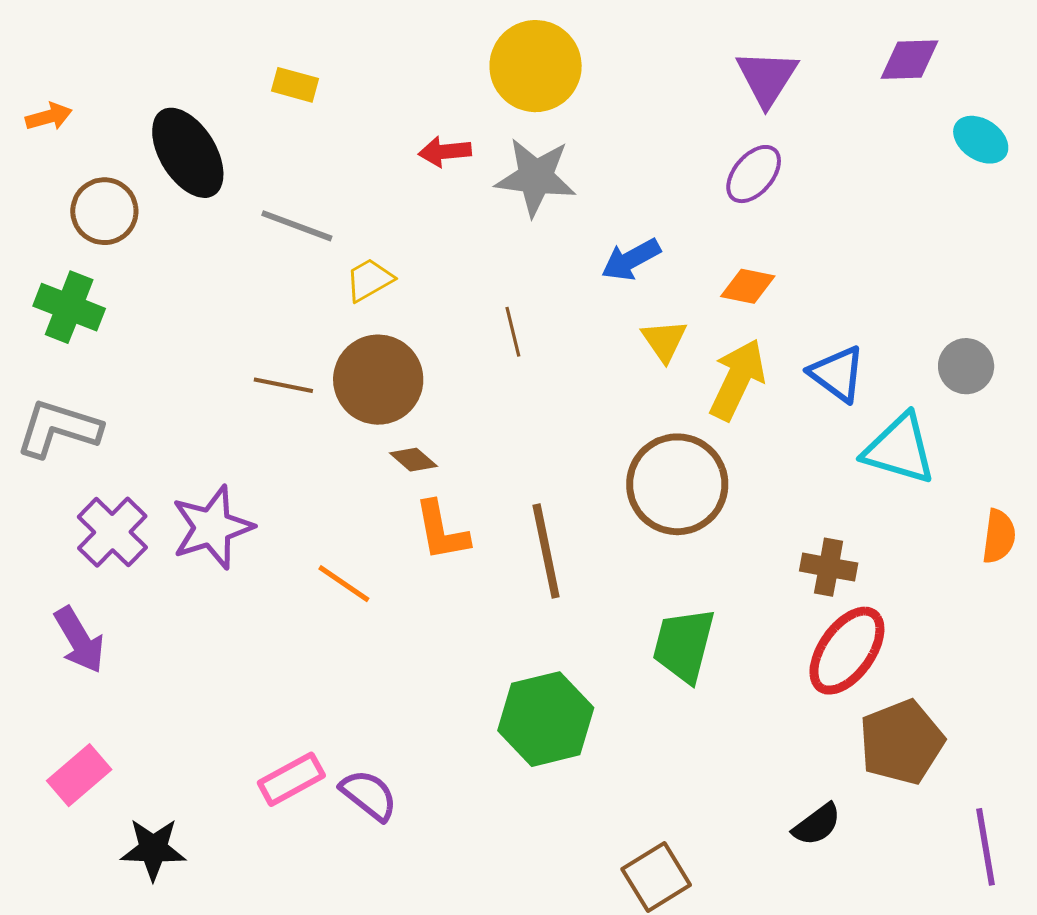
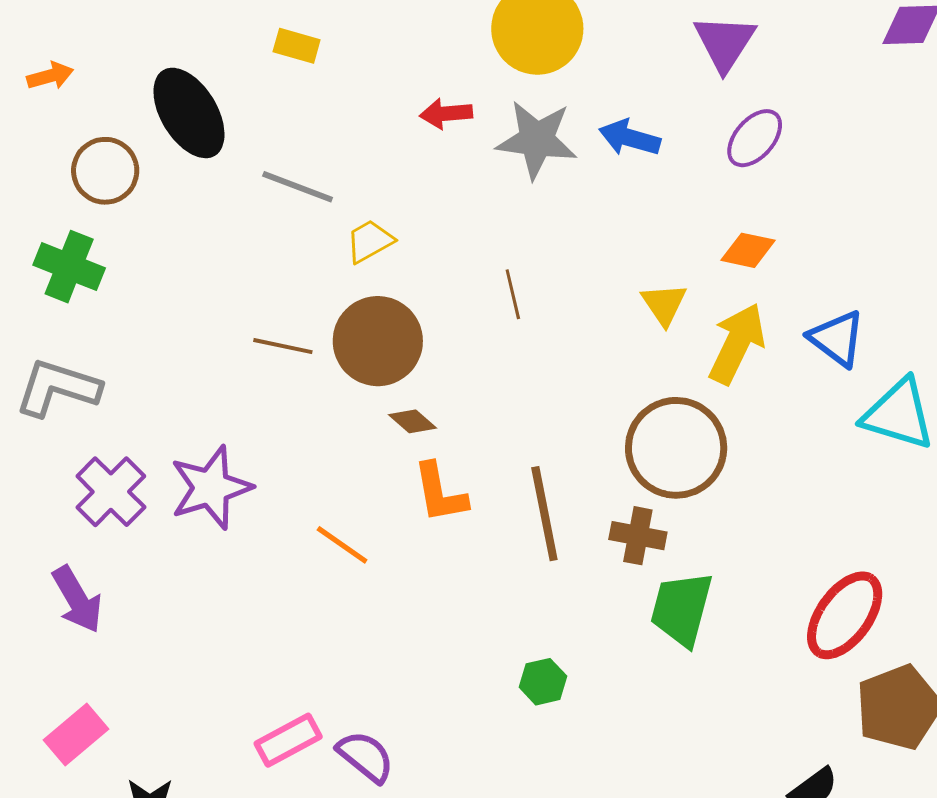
purple triangle: (767, 78) -> (725, 43), moved
blue arrow: (631, 259) -> (630, 138), moved, turned 44
brown cross: (829, 567) -> (638, 536), moved
green hexagon: (546, 719) -> (543, 682), size x0.5

